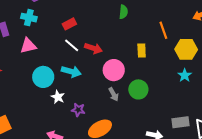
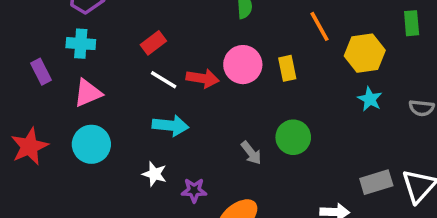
pink circle: (114, 70) -> (243, 65), moved
cyan circle: (43, 77) -> (91, 144), moved

